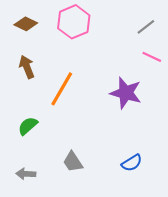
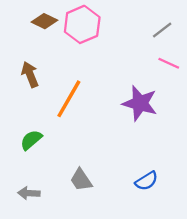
brown diamond: (26, 24) -> (44, 21), moved

